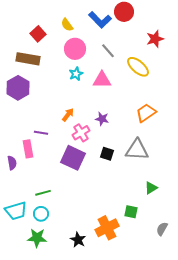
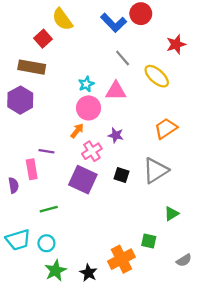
yellow semicircle: (67, 25) -> (62, 19), moved, size x1.5
pink circle: (75, 49) -> (88, 108), moved
gray triangle: (137, 150) -> (156, 170), turned -35
green line: (43, 193) -> (49, 209), moved
gray semicircle: (162, 229) -> (184, 260), turned -152
green star: (37, 238) -> (56, 271), moved, turned -30

